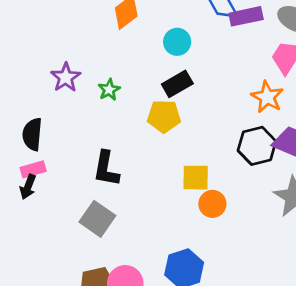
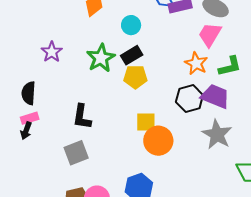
green star: (109, 90) -> (101, 58), moved, size x1.8
yellow pentagon: (164, 116) -> (135, 77), moved
orange circle: (212, 204) -> (158, 141), size x1.5
gray square: (97, 219) -> (76, 153), turned 35

